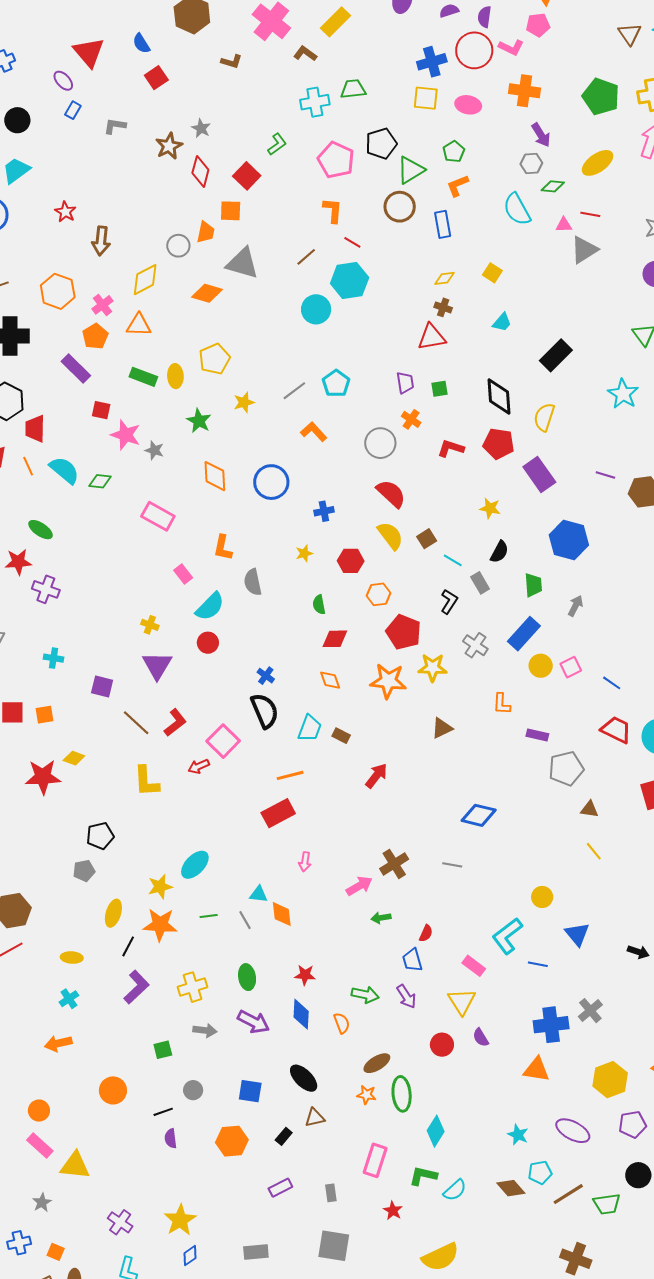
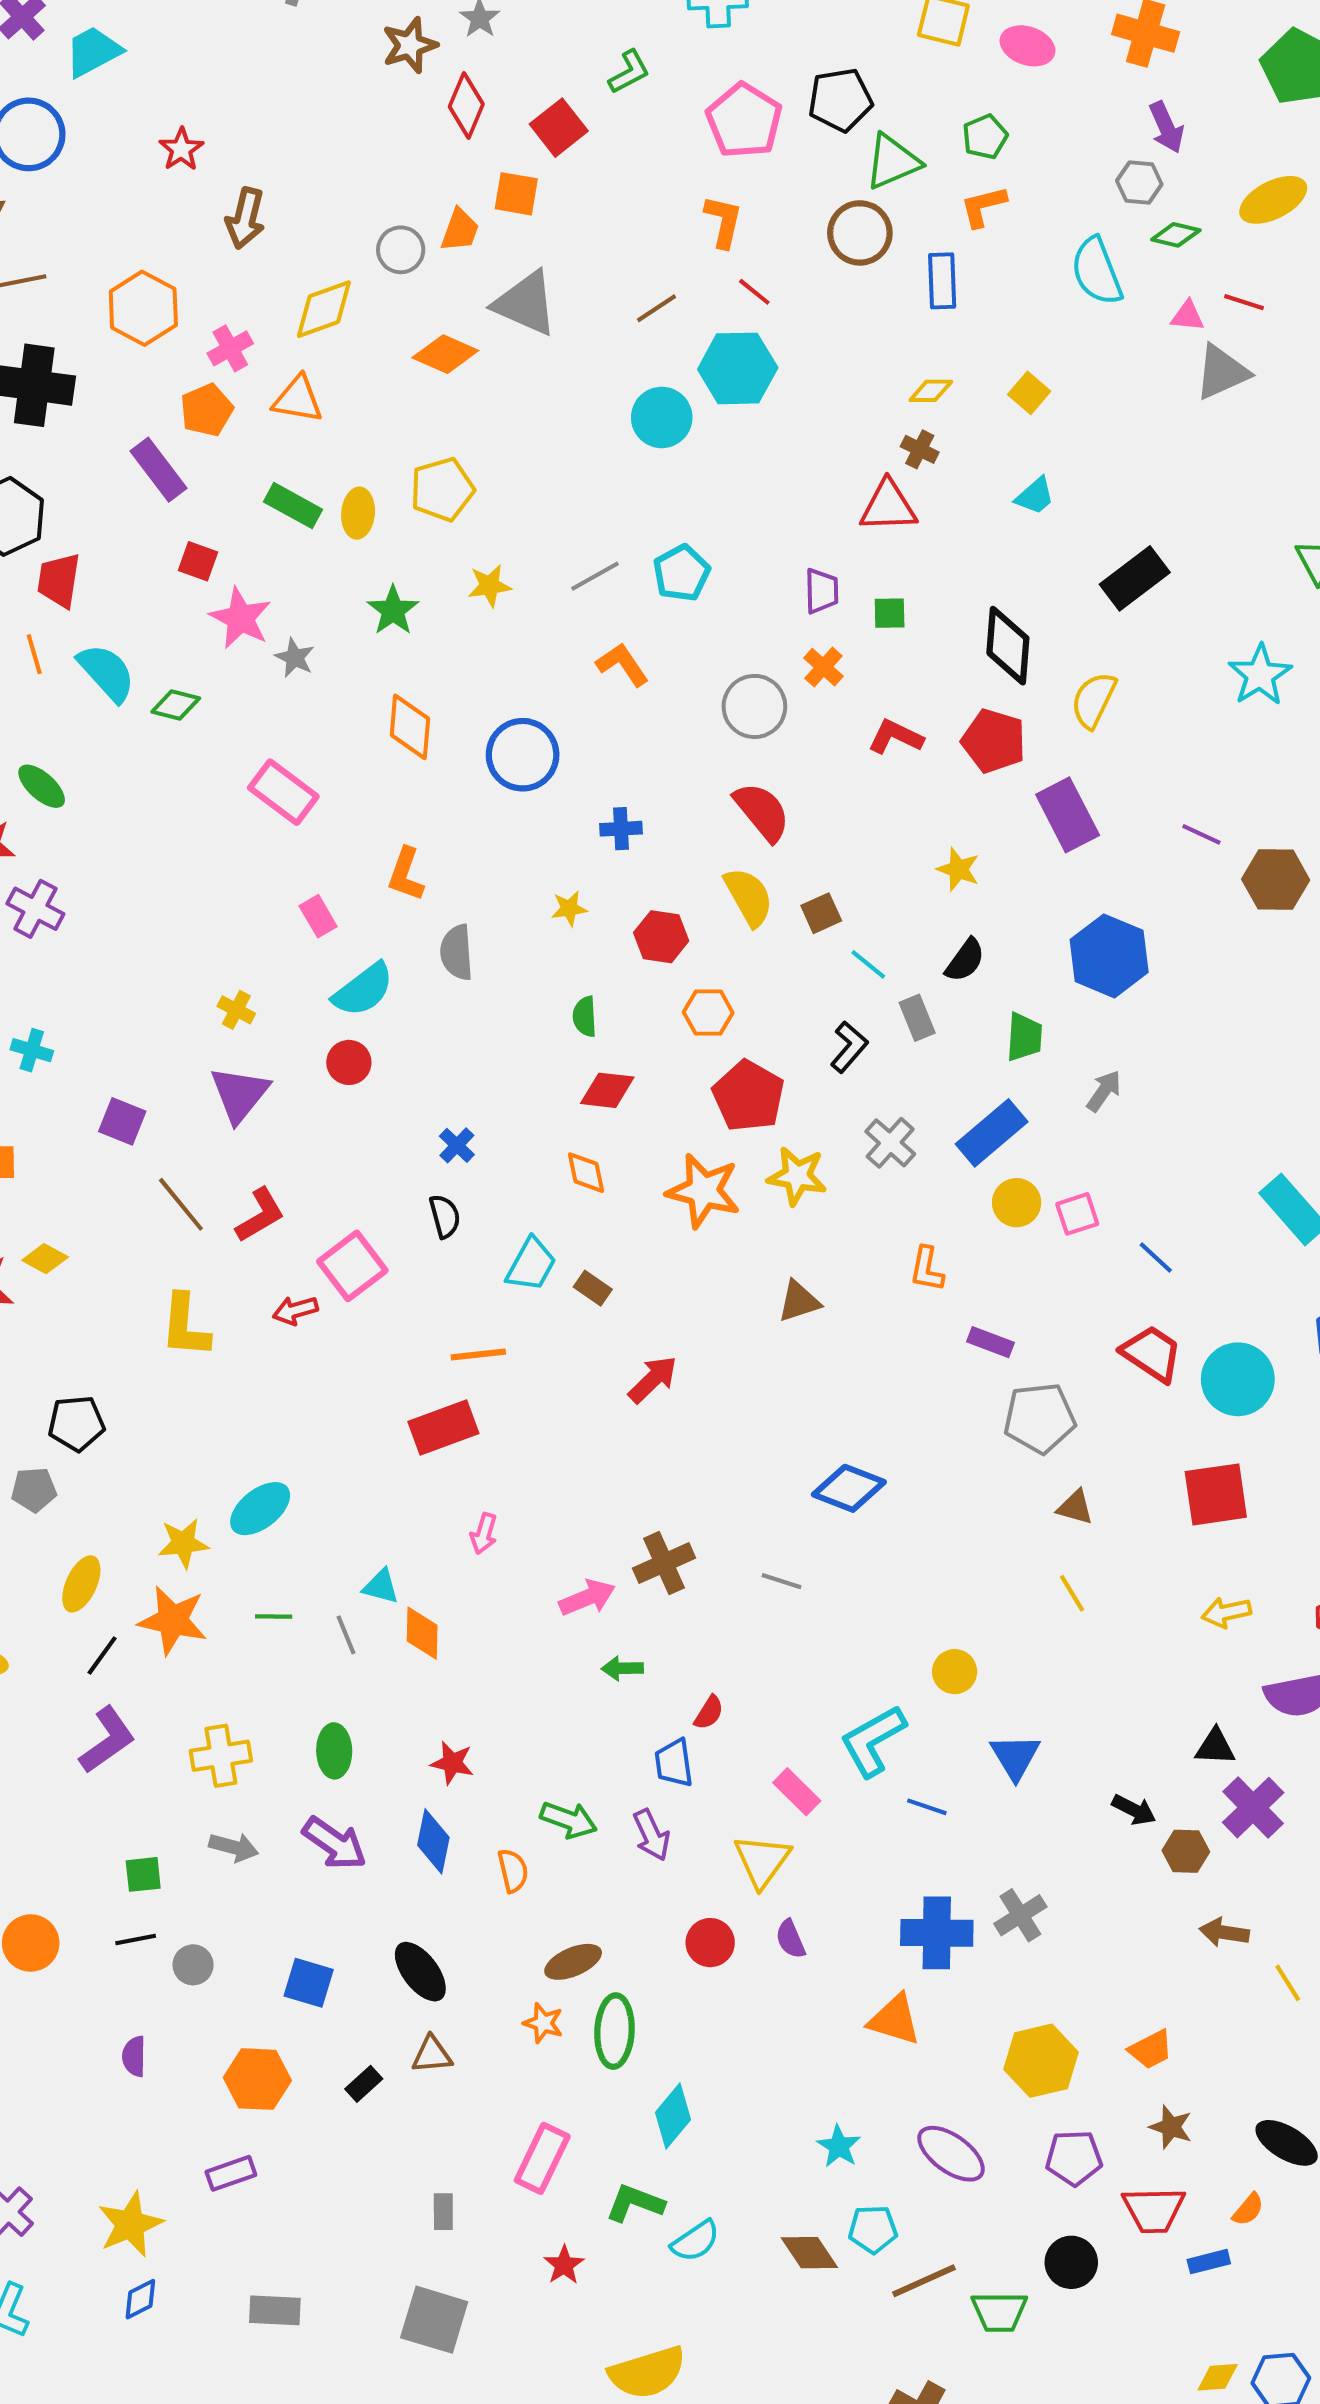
black semicircle: (265, 711) -> (445, 1216), size x0.6
black line: (163, 1112) -> (136, 1939), moved
purple rectangle: (280, 1188) -> (231, 2173), moved

